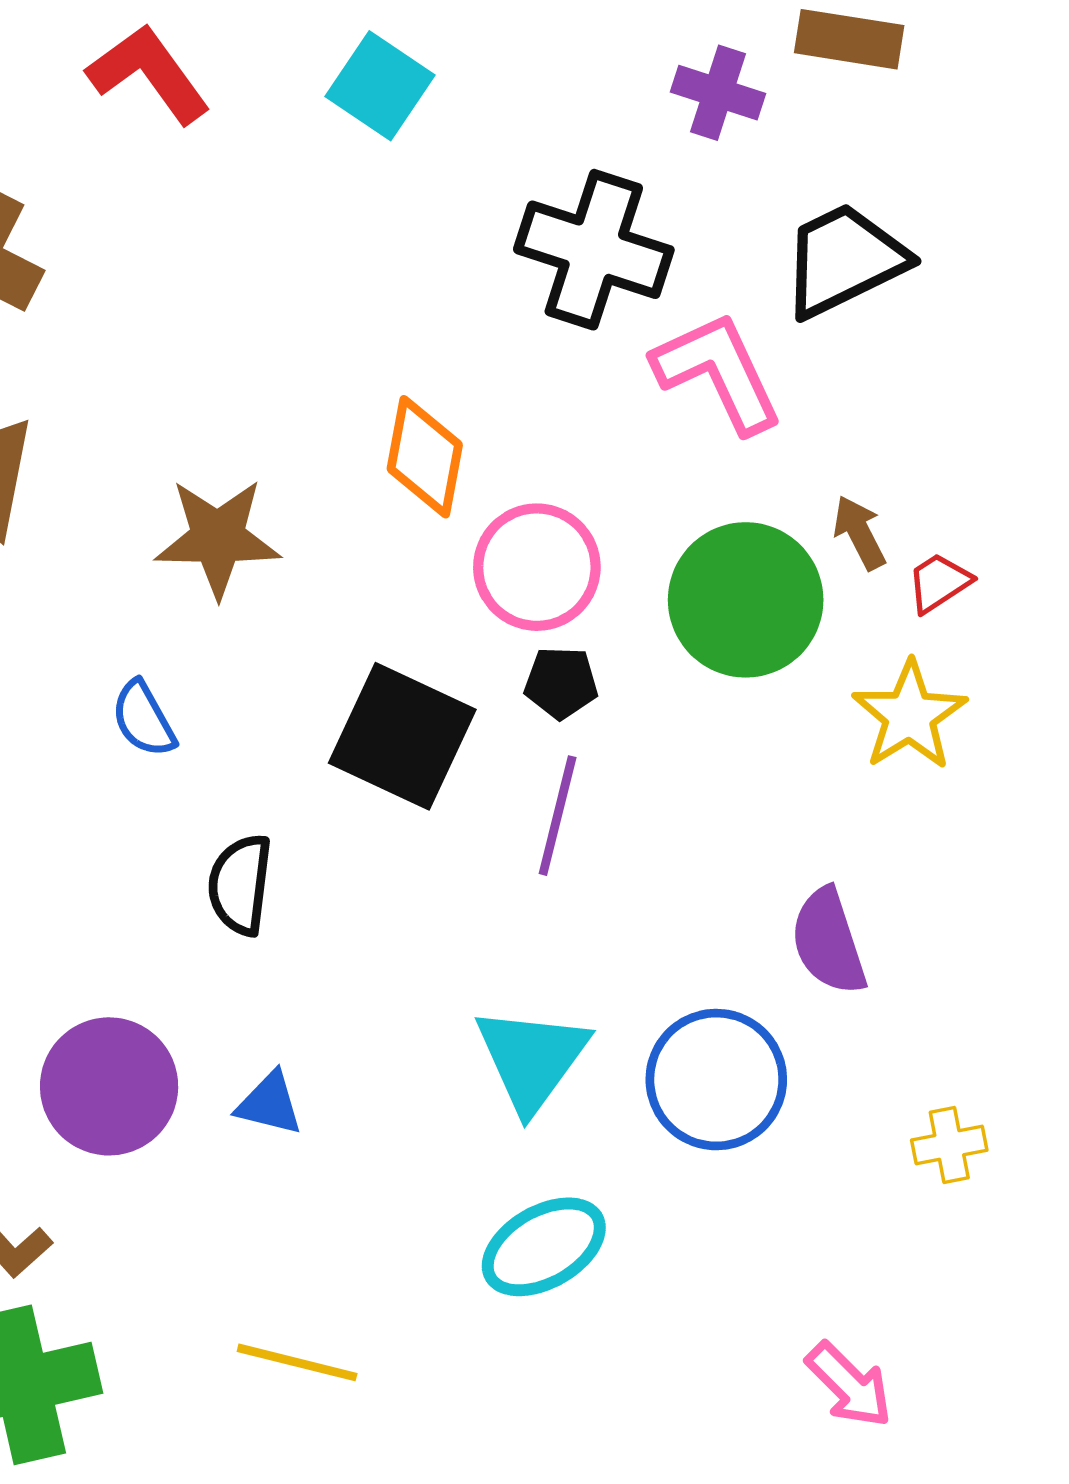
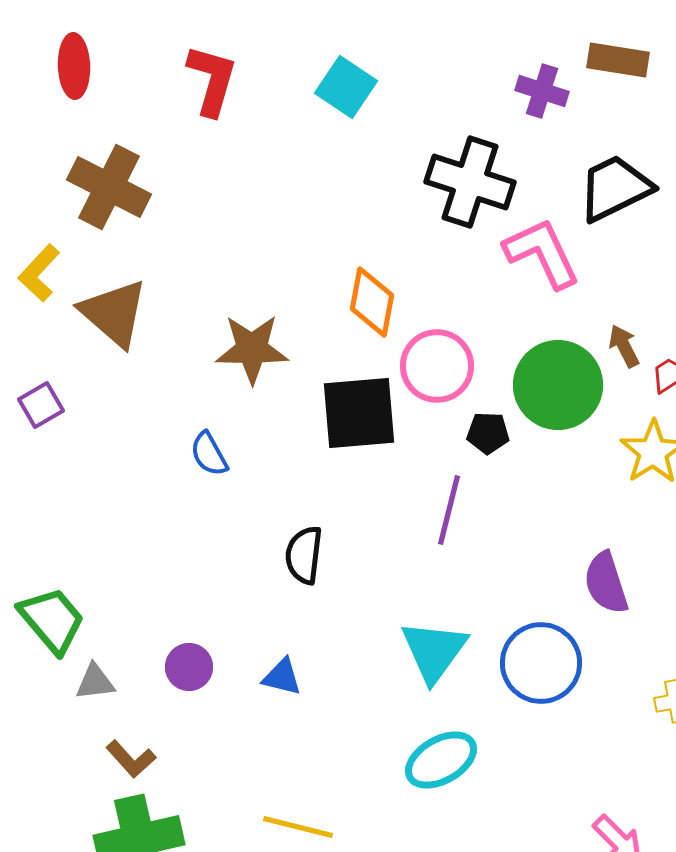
red L-shape: (149, 74) -> (212, 80), turned 52
black pentagon: (561, 683) -> (488, 433), moved
black square: (402, 736) -> (359, 413), moved, turned -30
black semicircle: (240, 885) -> (304, 555), moved
purple circle: (109, 1086) -> (189, 667), size x0.6

